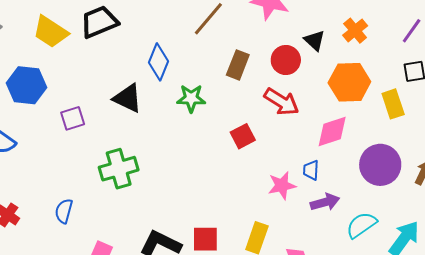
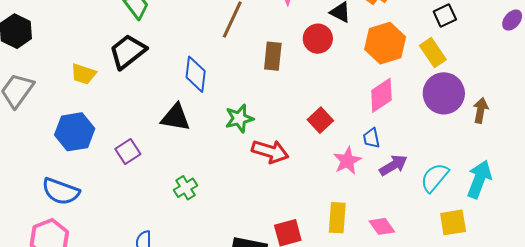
yellow trapezoid: (50, 32) -> (83, 74), size x0.7
green star: (191, 98) -> (239, 118), moved
red arrow: (281, 102) -> (270, 151), moved
red square: (243, 136) -> (320, 120), moved
purple circle: (380, 165) -> (444, 93), moved
green cross: (119, 169) -> (186, 188), size x0.6

